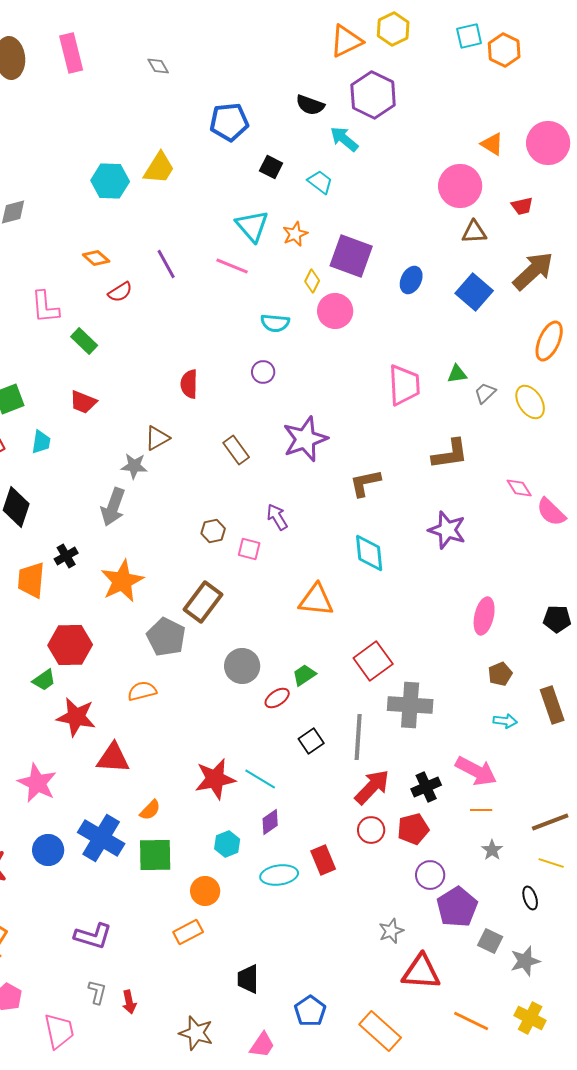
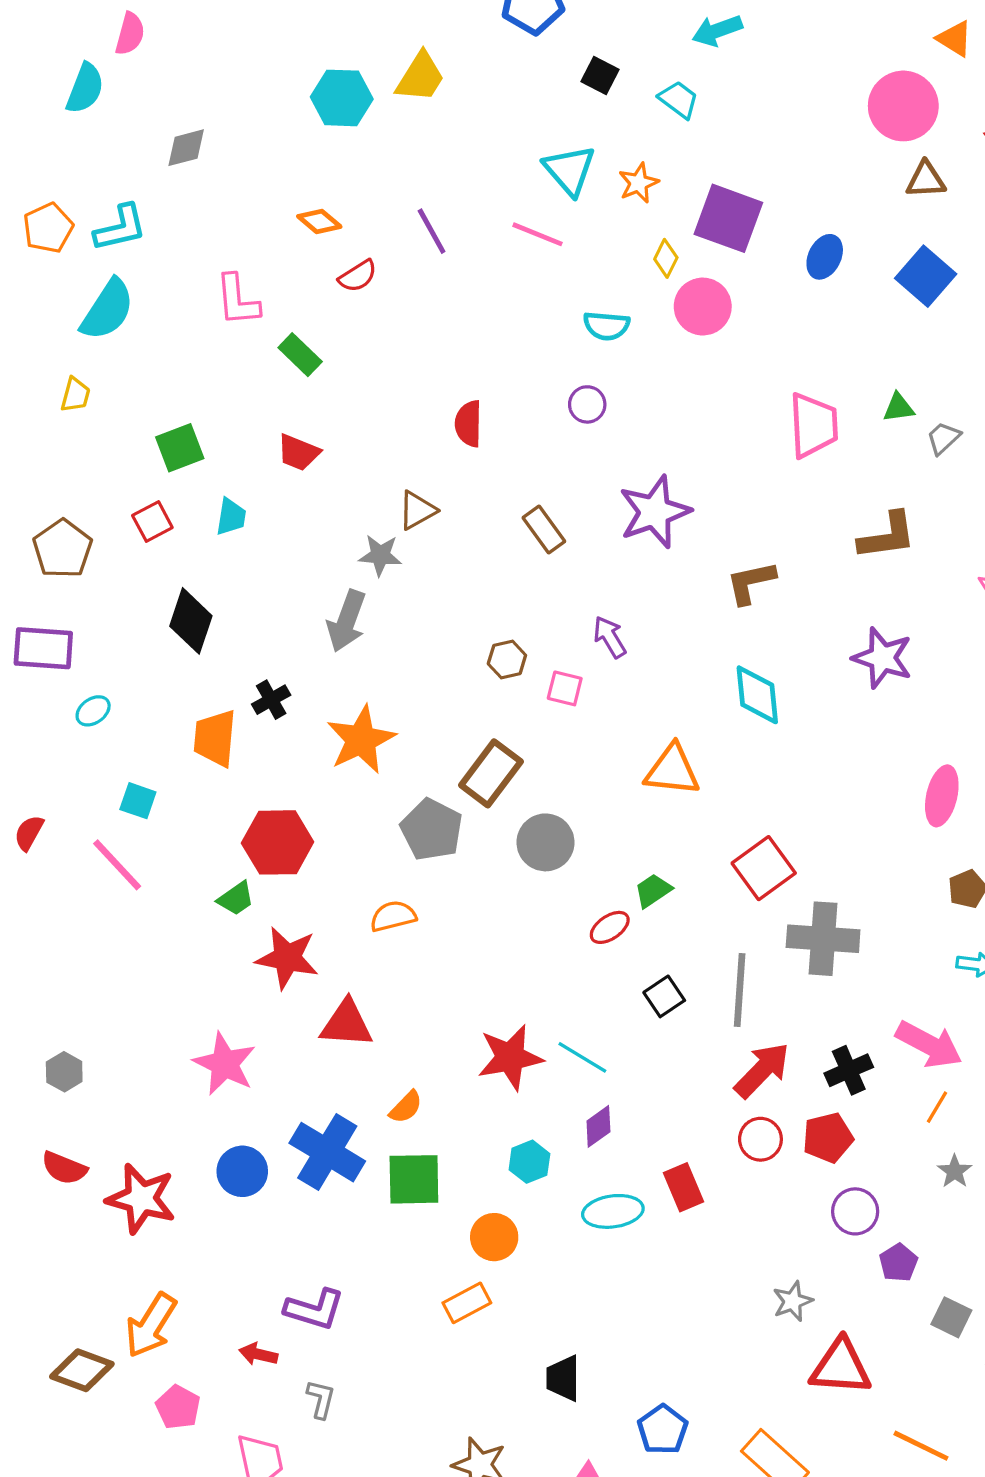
cyan arrow: (344, 139) -> (717, 31), turned -60
gray circle: (242, 666) -> (545, 842), moved
orange line: (481, 810) -> (937, 1107), turned -60
purple pentagon: (457, 907) -> (898, 1263), size x0.6
red arrow: (129, 1002) -> (258, 1354), moved, turned 115

